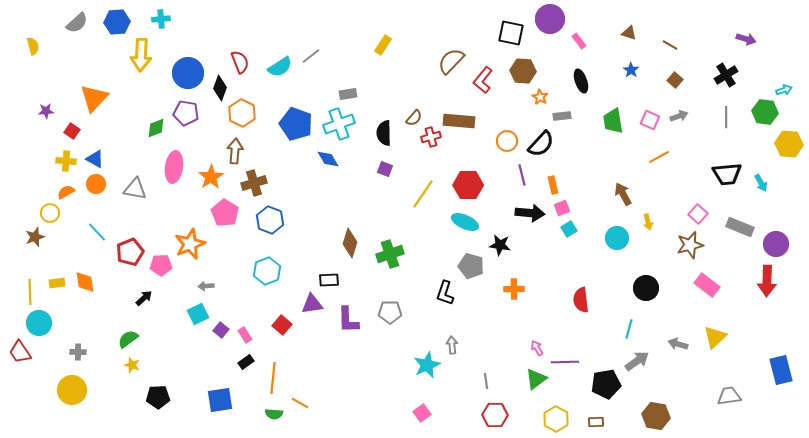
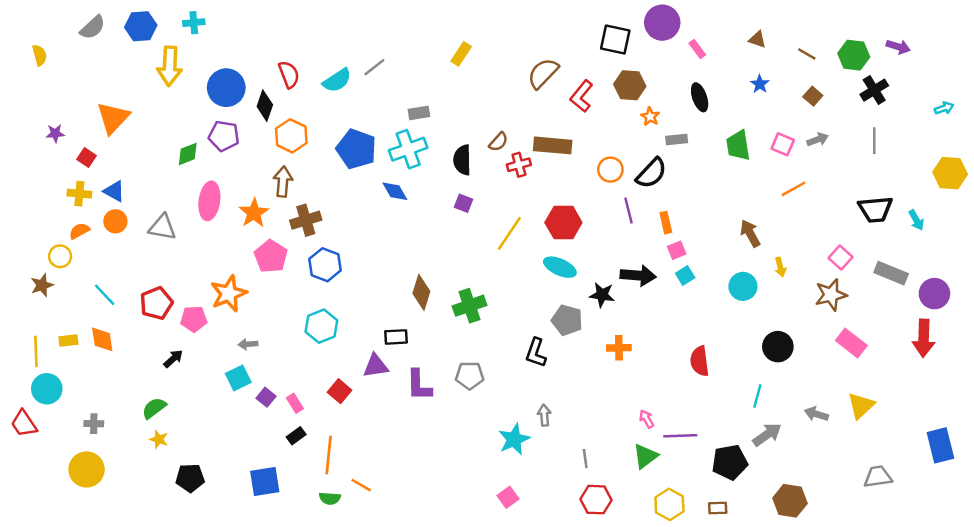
green hexagon: (765, 112) -> (854, 55), moved
black arrow: (530, 213) -> (638, 276), moved
cyan line: (97, 232) -> (105, 295), moved

